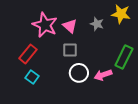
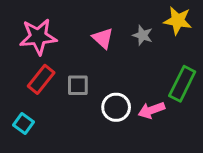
pink star: (45, 25) -> (38, 37), moved, turned -30
gray square: (70, 50) -> (78, 85), moved
cyan square: (32, 77) -> (24, 123), moved

